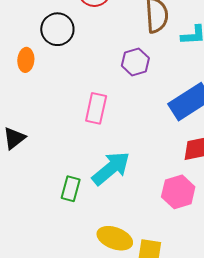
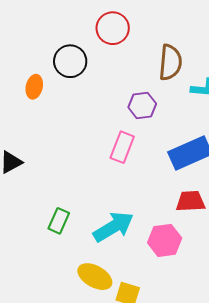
pink rectangle: (96, 108) -> (122, 147), moved
cyan arrow: (111, 168) -> (113, 227), moved

